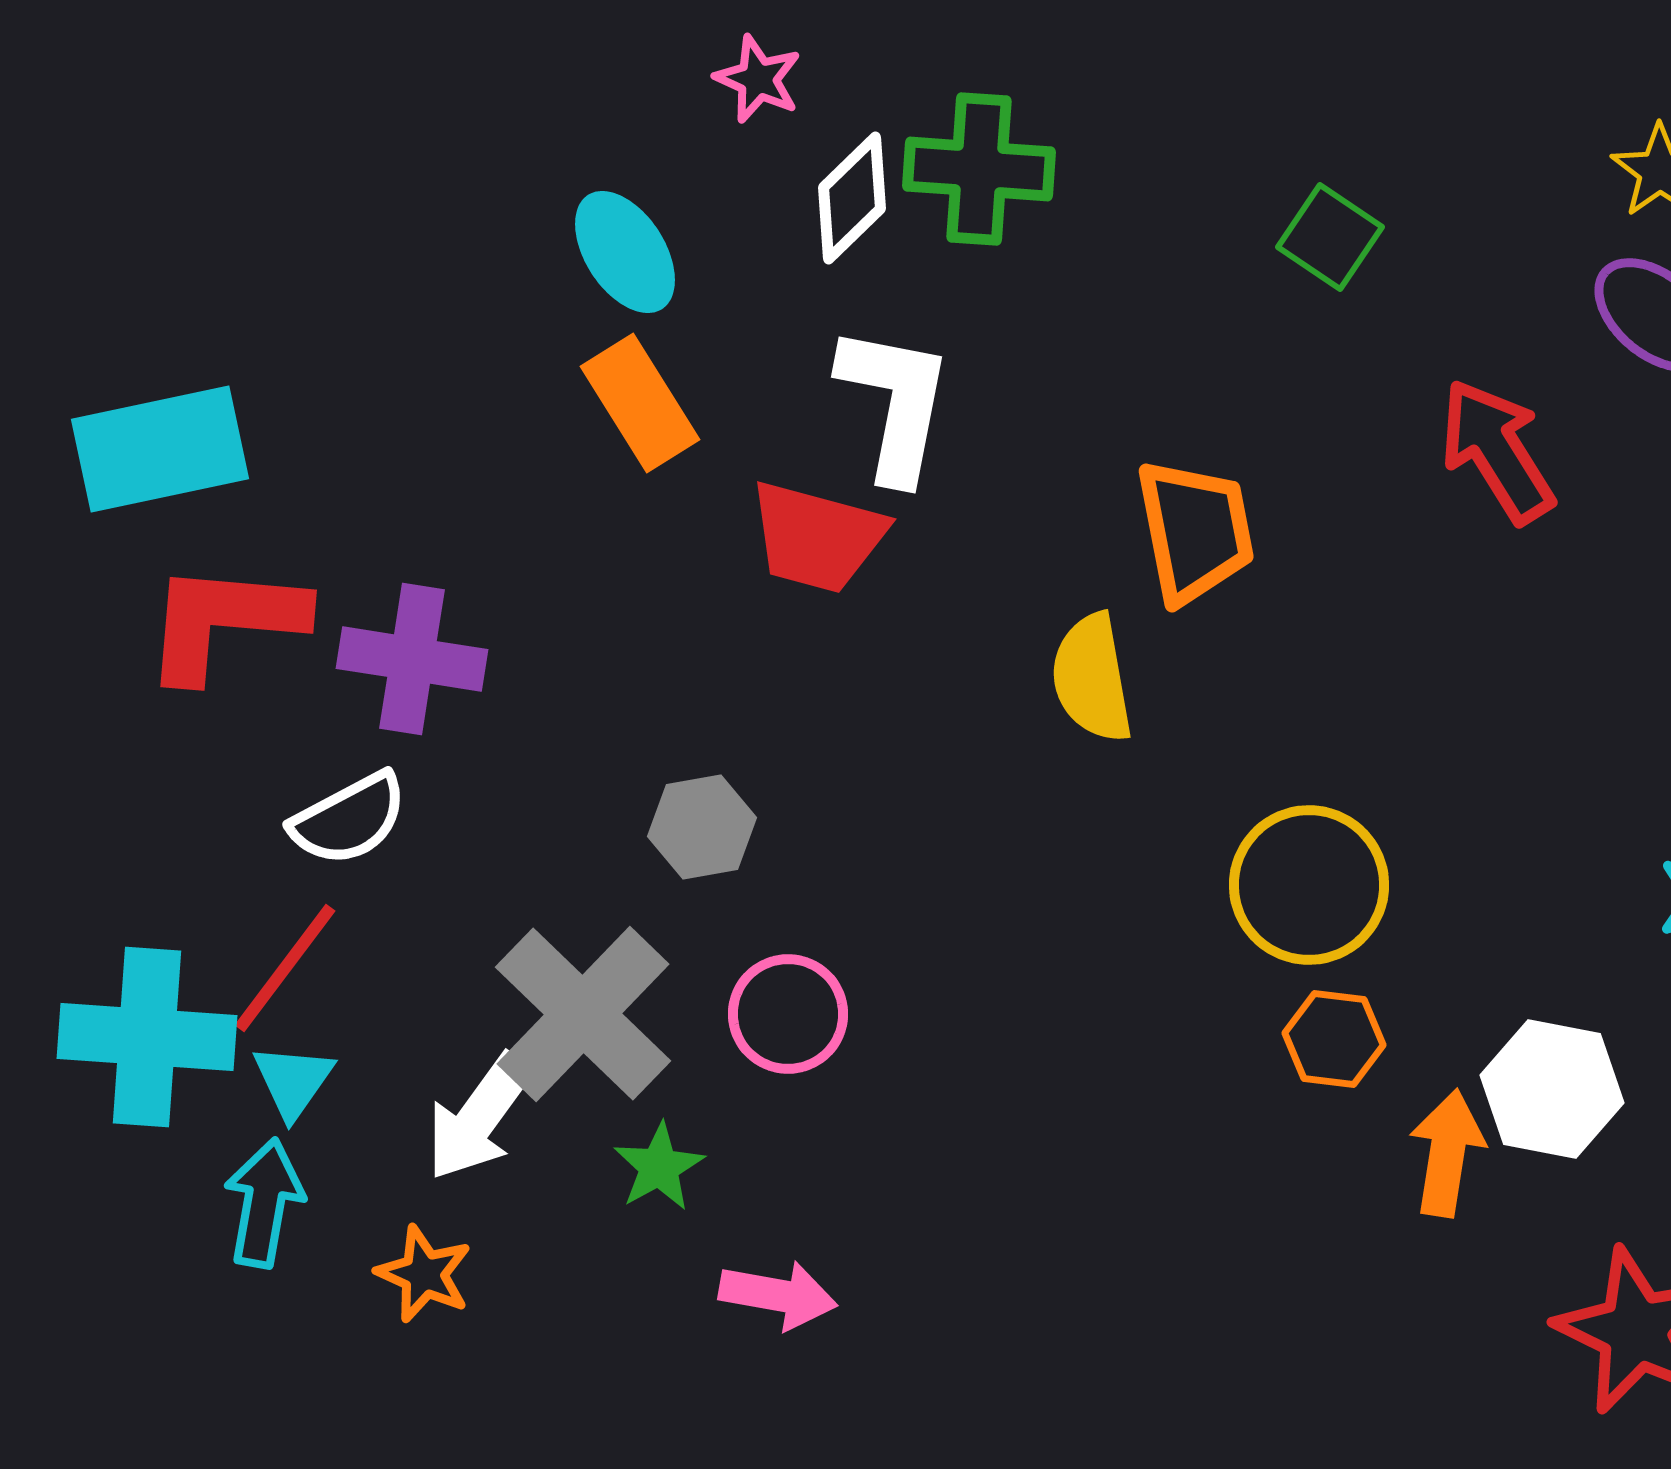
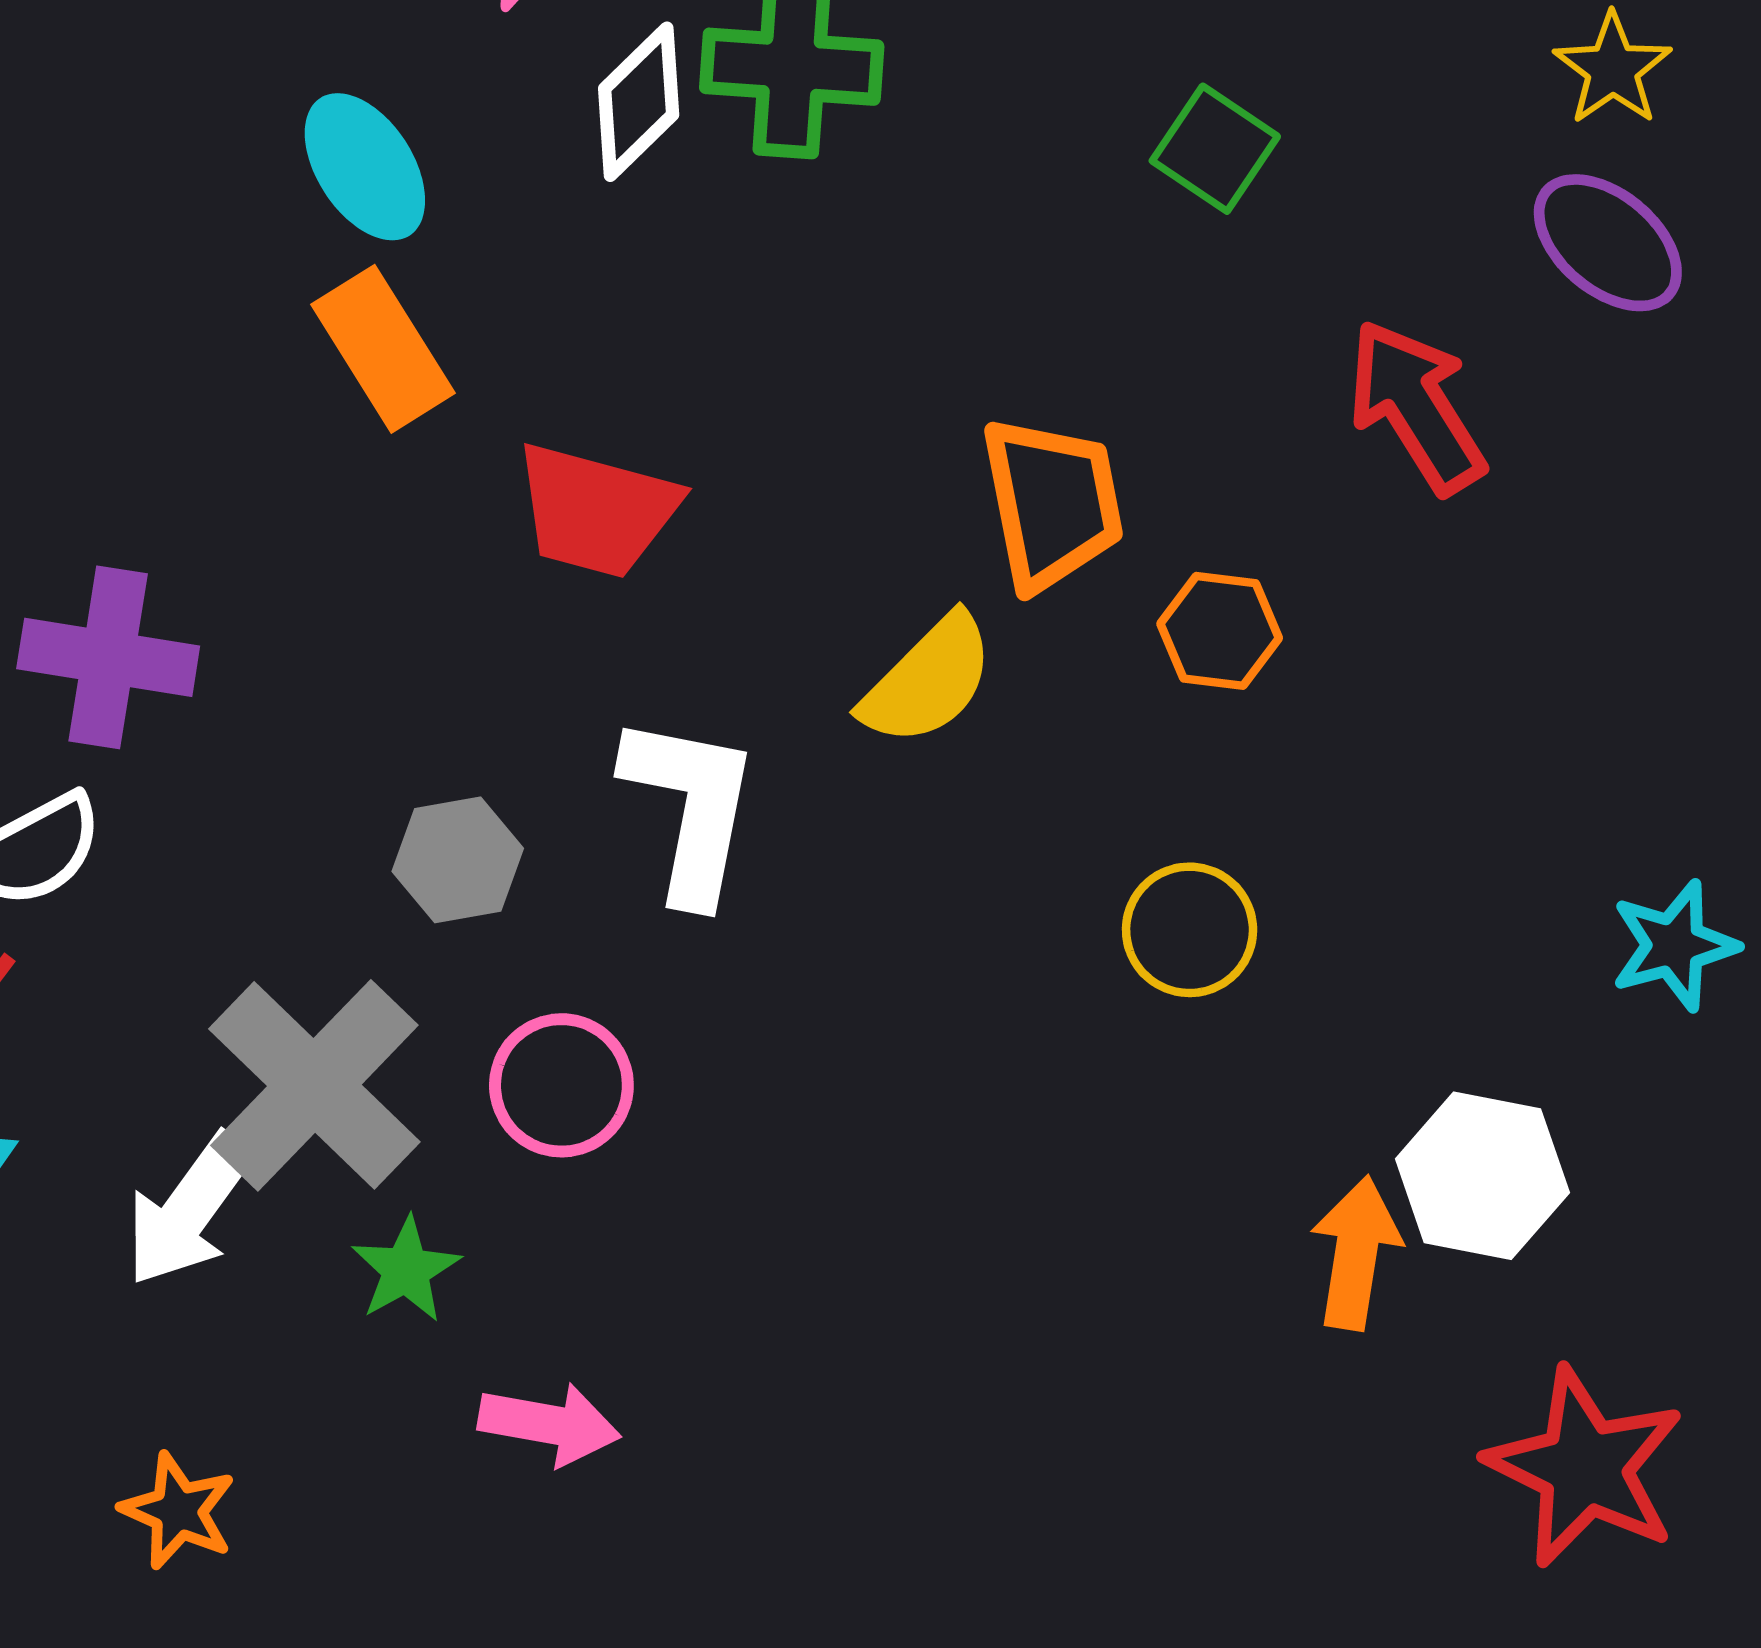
white L-shape: (895, 403) -> (690, 808), moved
yellow semicircle: (1092, 678) -> (928, 680), turned -125
yellow circle: (1309, 885) -> (1190, 930), size x0.7
orange hexagon: (1334, 1039) -> (1220, 631), moved
orange star: (424, 1274) -> (178, 1511), moved

